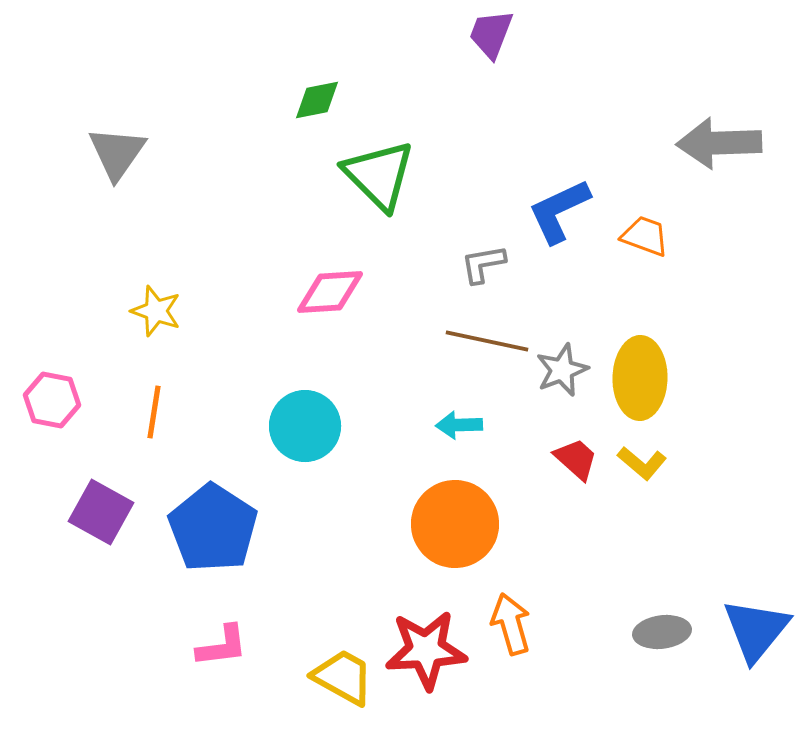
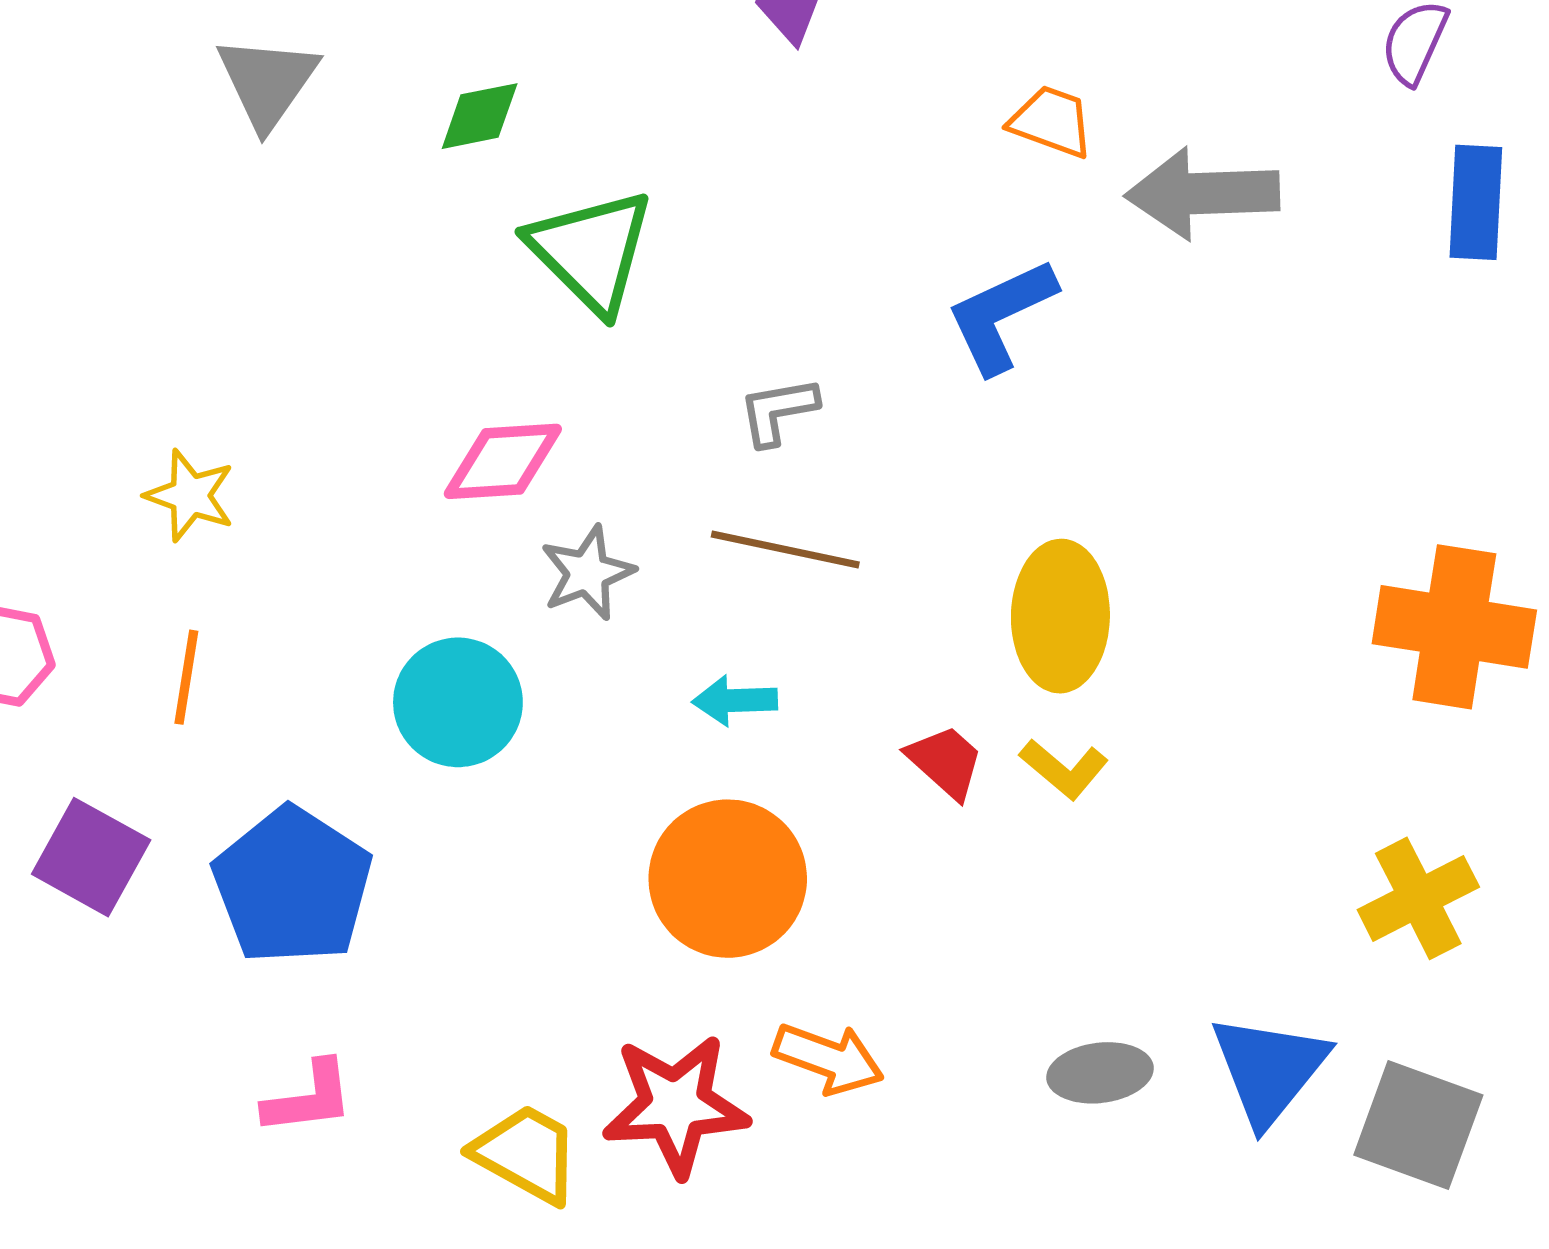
gray triangle: (117, 153) -> (267, 82), moved
blue L-shape: (559, 211) -> (1001, 316), moved
orange trapezoid: (645, 236) -> (1051, 121), moved
gray star: (562, 370) -> (587, 573), moved
orange arrow: (511, 624) -> (828, 1058), turned 126

